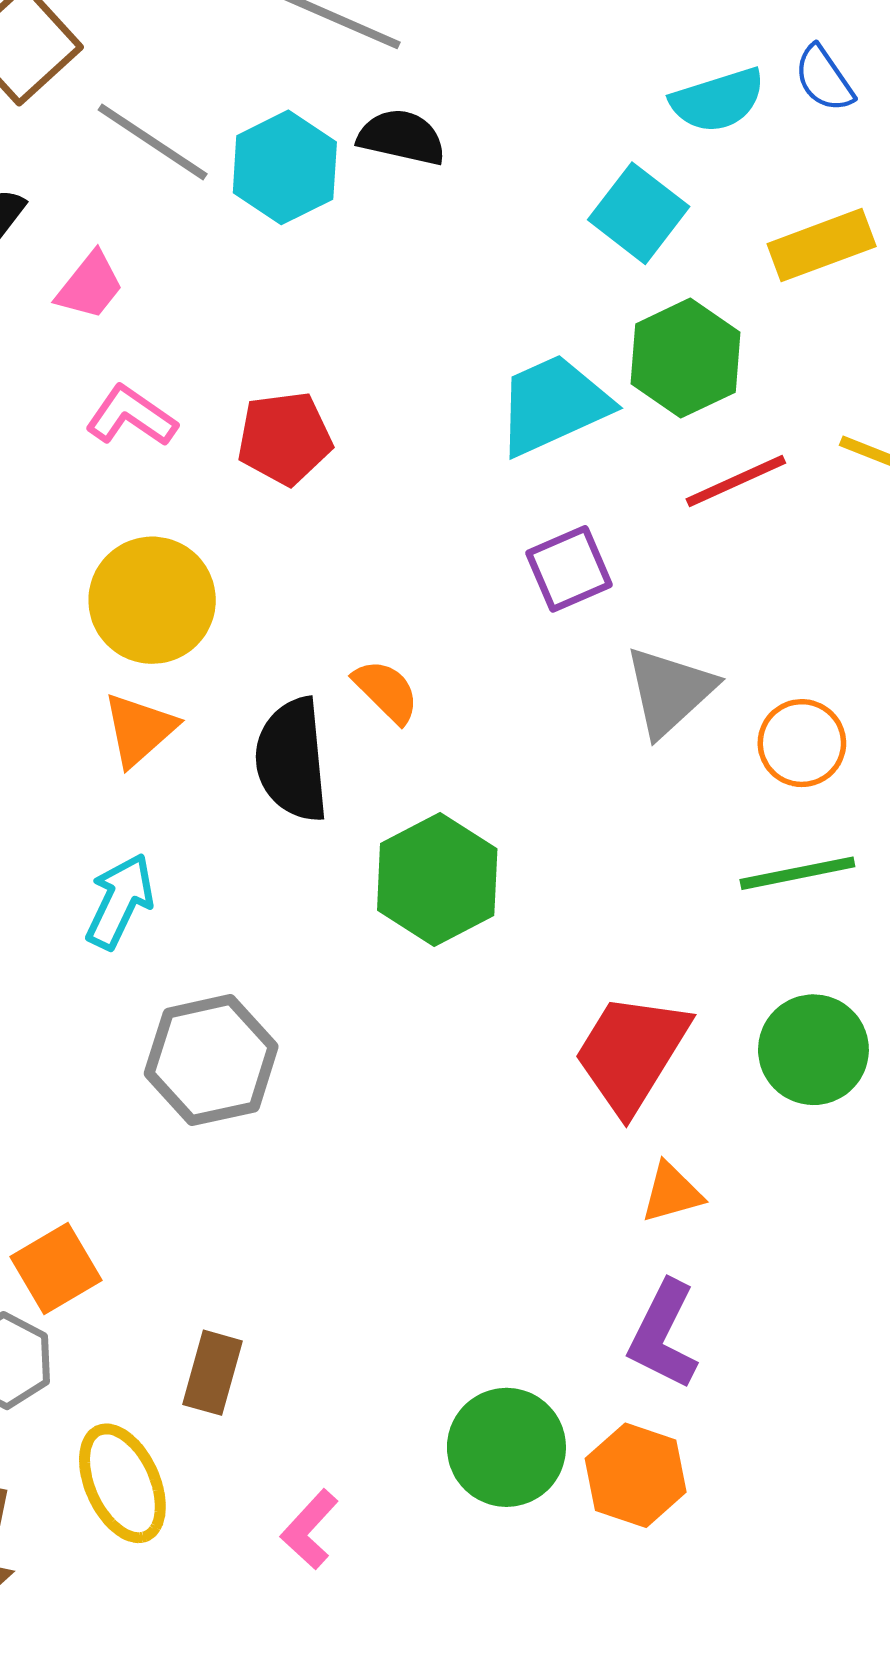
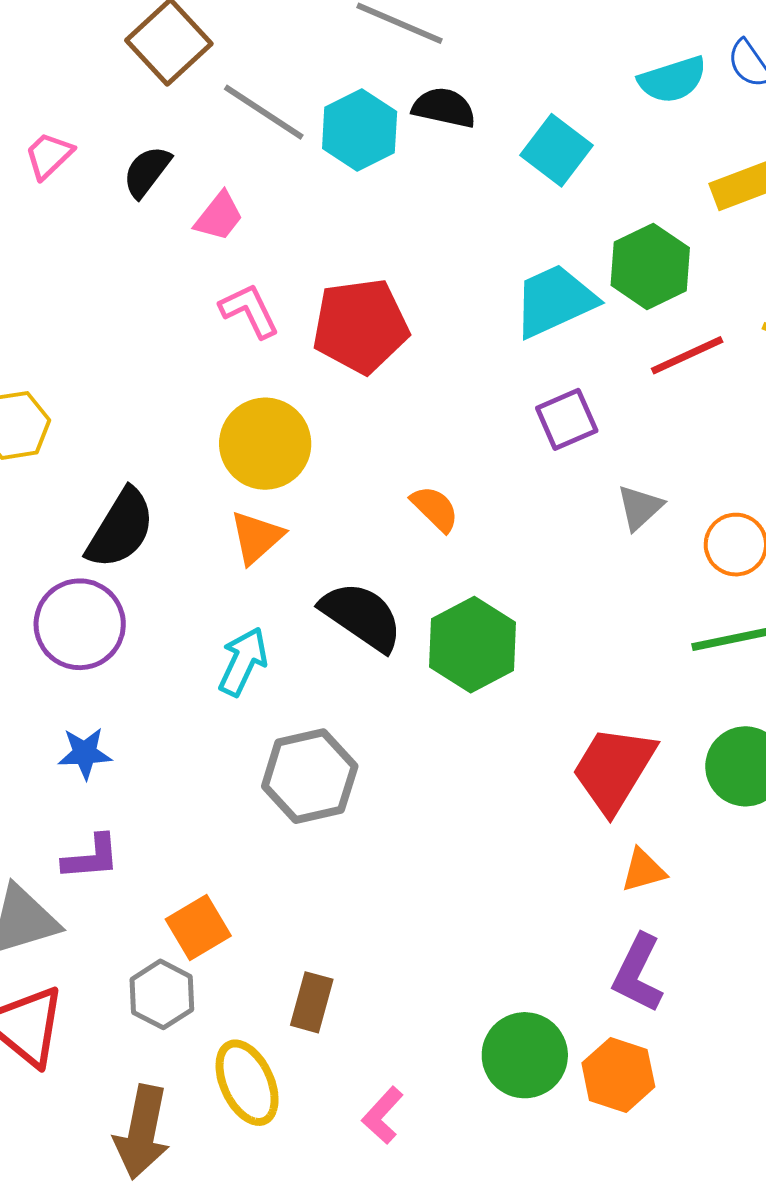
cyan square: (639, 213) -> (556, 150), moved
pink L-shape: (131, 416) -> (249, 311), turned 30
red pentagon: (285, 438) -> (360, 326), size x1.4
gray triangle: (669, 691) -> (640, 508), size x0.7
black semicircle: (292, 760) -> (362, 616), moved, turned 130

